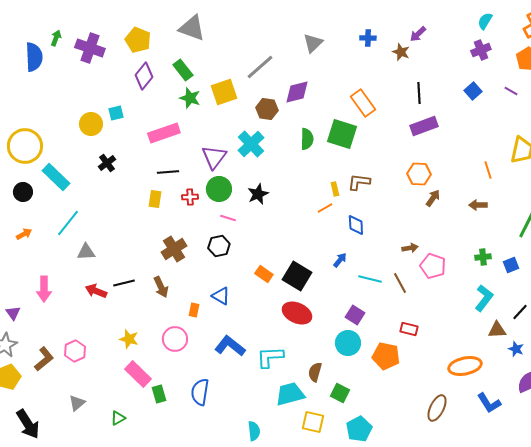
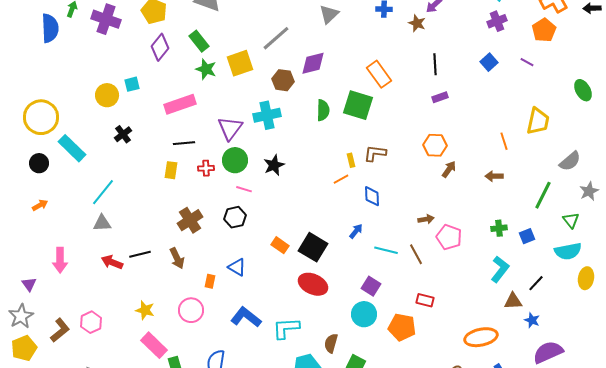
purple rectangle: (424, 126) -> (440, 97), size x0.6
cyan cross: (251, 144) -> (267, 115), turned 32
cyan line: (68, 223) -> (103, 192), moved

